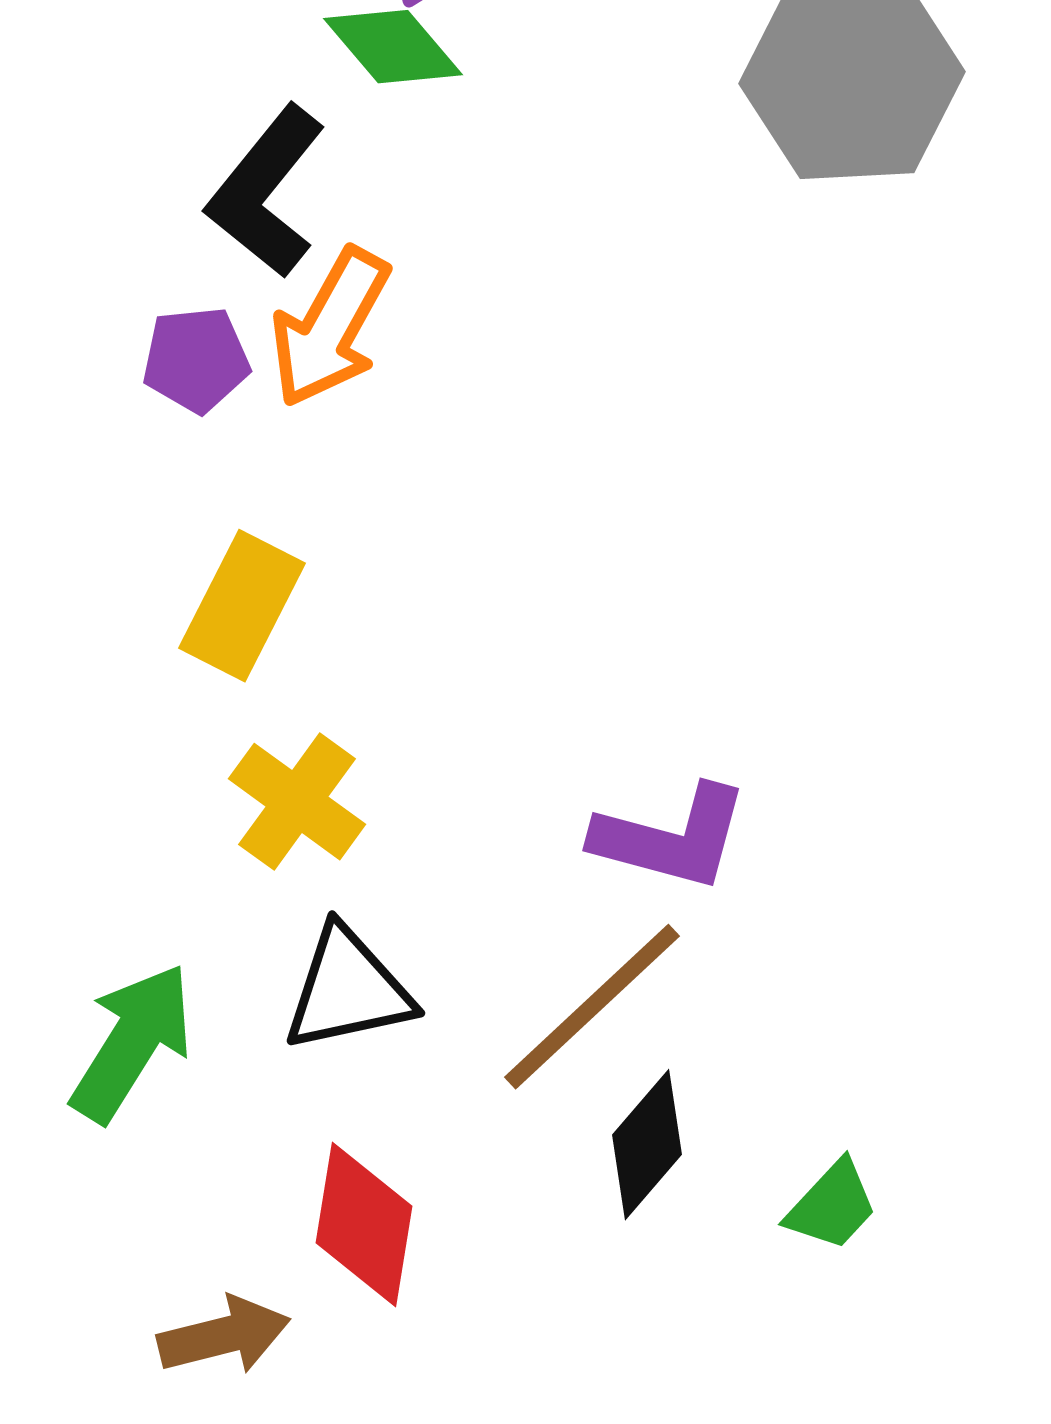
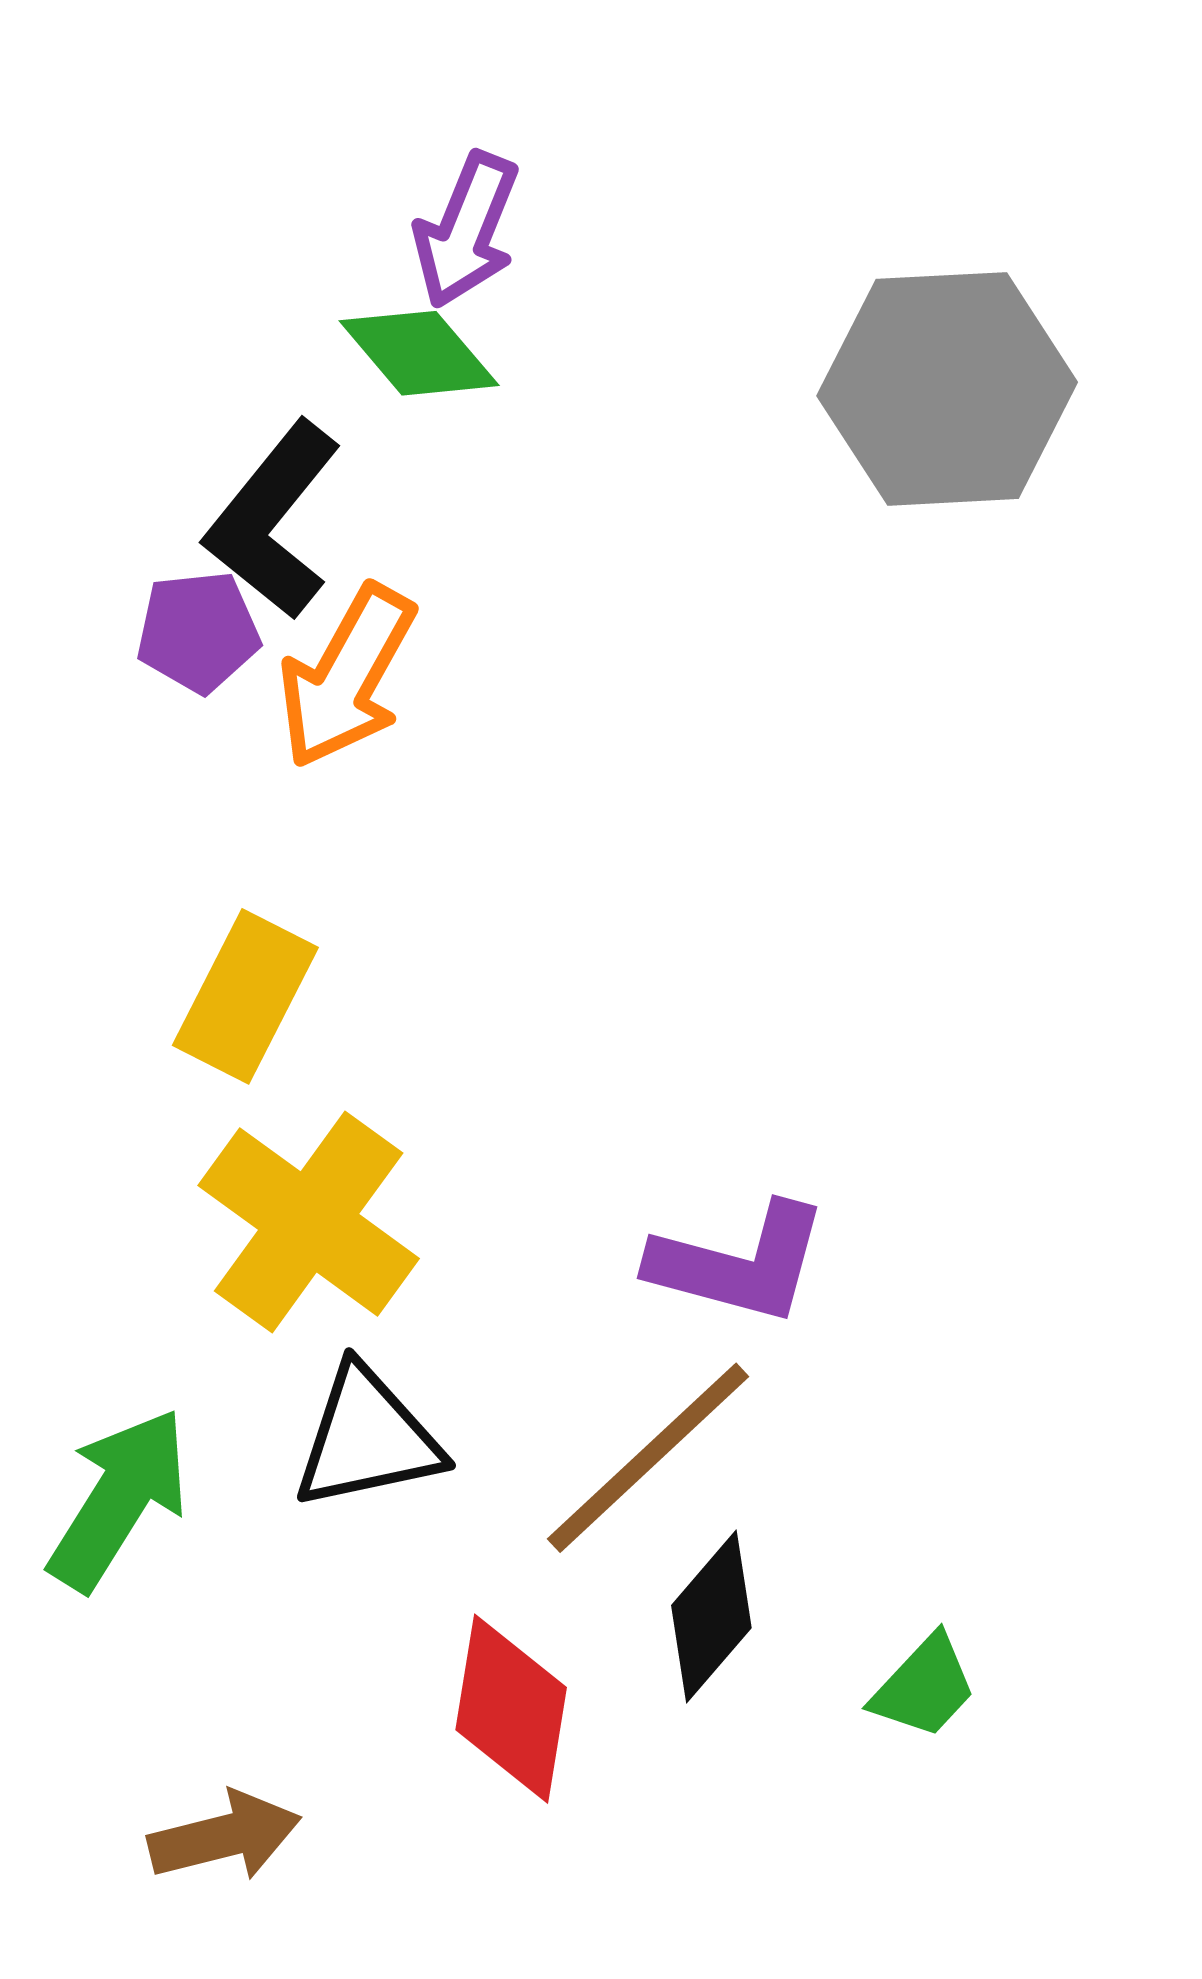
purple pentagon: (196, 360) -> (198, 632), moved
yellow cross: (297, 802) -> (309, 1222), size x1.4
red diamond: (364, 1225) -> (511, 1709), moved

